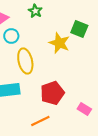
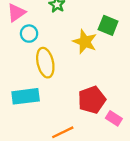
red pentagon: (52, 93) -> (92, 100), moved

